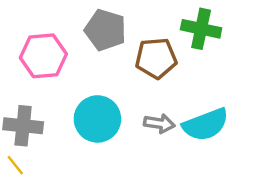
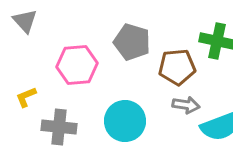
gray arrow: (159, 123) -> (186, 105), moved

